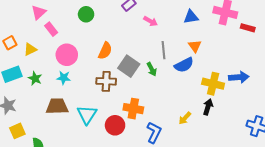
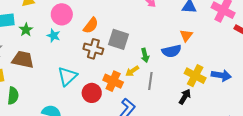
gray line: (164, 50) -> (150, 81), moved
orange semicircle: (105, 51) -> (91, 25), moved
gray square: (129, 66) -> (118, 39), turned -30
green arrow: (152, 69) -> (145, 55), moved
brown trapezoid: (57, 106) -> (23, 60), moved
yellow arrow: (185, 118) -> (132, 71), moved

